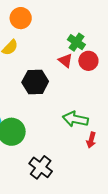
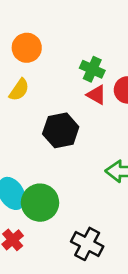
green cross: (76, 42) -> (92, 69), moved

